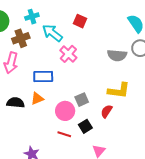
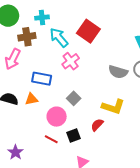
red square: (80, 21) -> (88, 31), size x1.6
gray square: (82, 100) -> (74, 98), moved, turned -32

